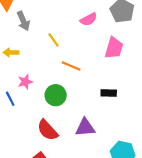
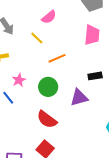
pink semicircle: (89, 19) -> (49, 17), moved
orange line: (71, 66) -> (57, 58), turned -36
purple triangle: (85, 127) -> (79, 98), moved

